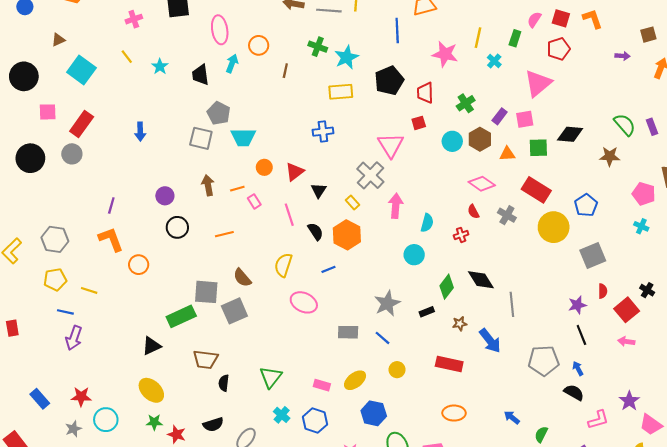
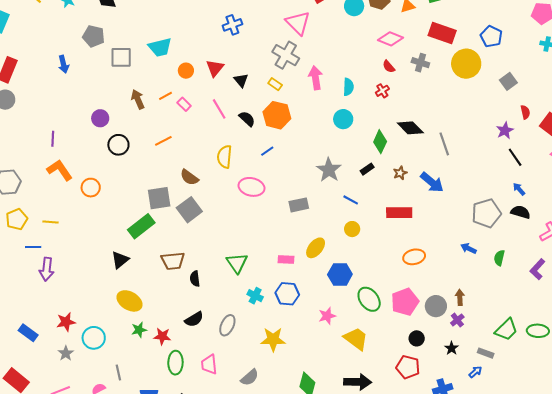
gray pentagon: (219, 113) -> (94, 36), moved
gray square: (593, 255) -> (508, 81), size x0.7
blue line: (383, 338) -> (351, 200), moved
gray pentagon: (544, 361) -> (486, 213), moved

